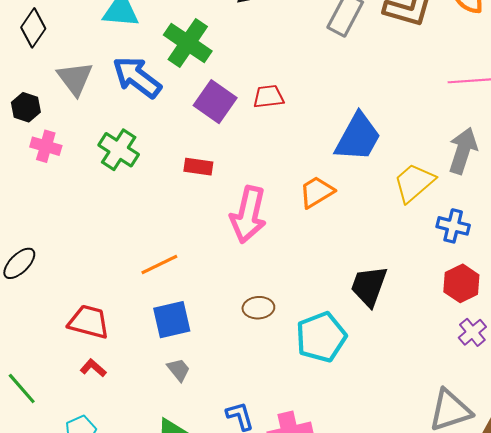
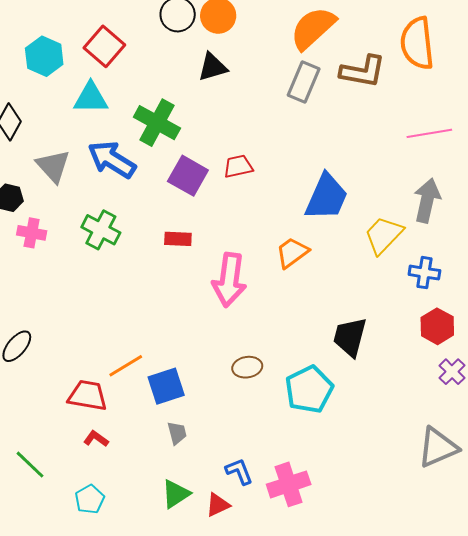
orange line: (159, 264) -> (126, 366), moved
gray trapezoid: (179, 370) -> (177, 433), turned 30

